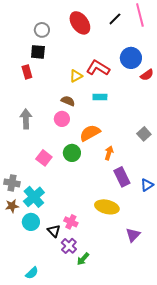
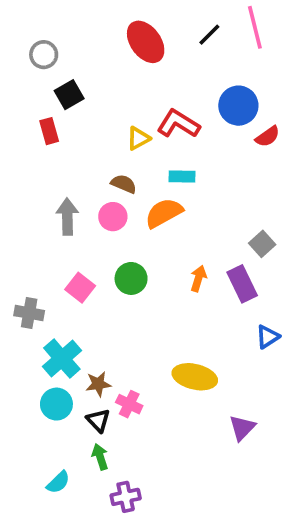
gray circle: (42, 30) -> (44, 55), moved
black square: (38, 52) -> (69, 95), turned -35
gray arrow: (26, 119) -> (67, 217), moved
orange semicircle: (90, 133) -> (164, 213), moved
purple rectangle: (122, 177) -> (242, 284), moved
gray cross: (12, 183) -> (29, 313), moved
brown star: (12, 206) -> (98, 384), moved
purple cross: (69, 246) -> (126, 497), moved, turned 35
green arrow: (83, 259) -> (100, 457), moved, turned 120
cyan semicircle: (32, 273) -> (58, 482), moved

